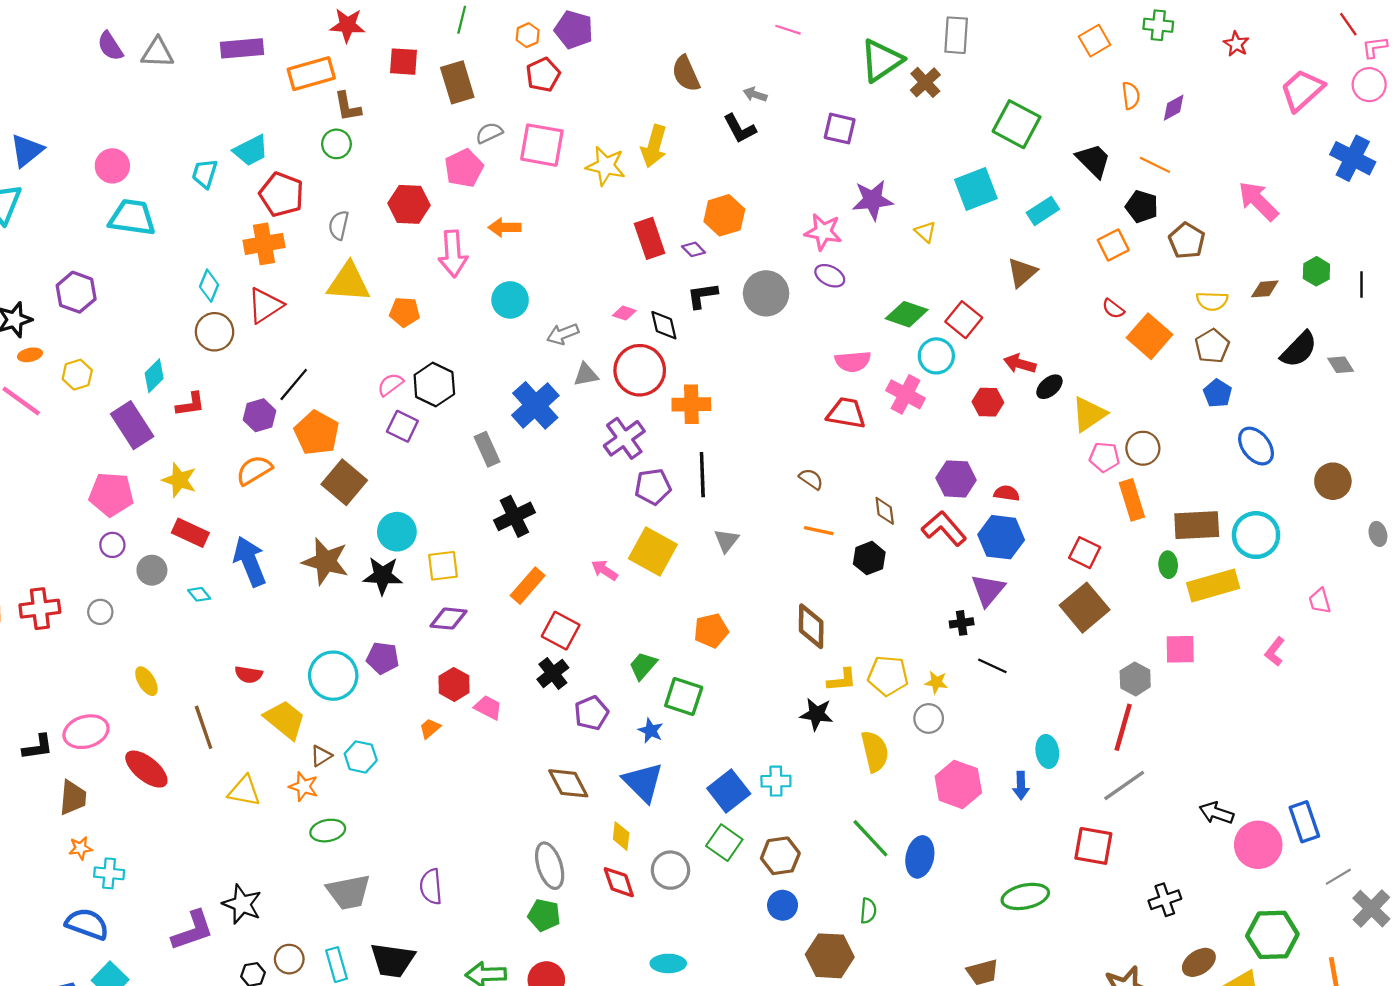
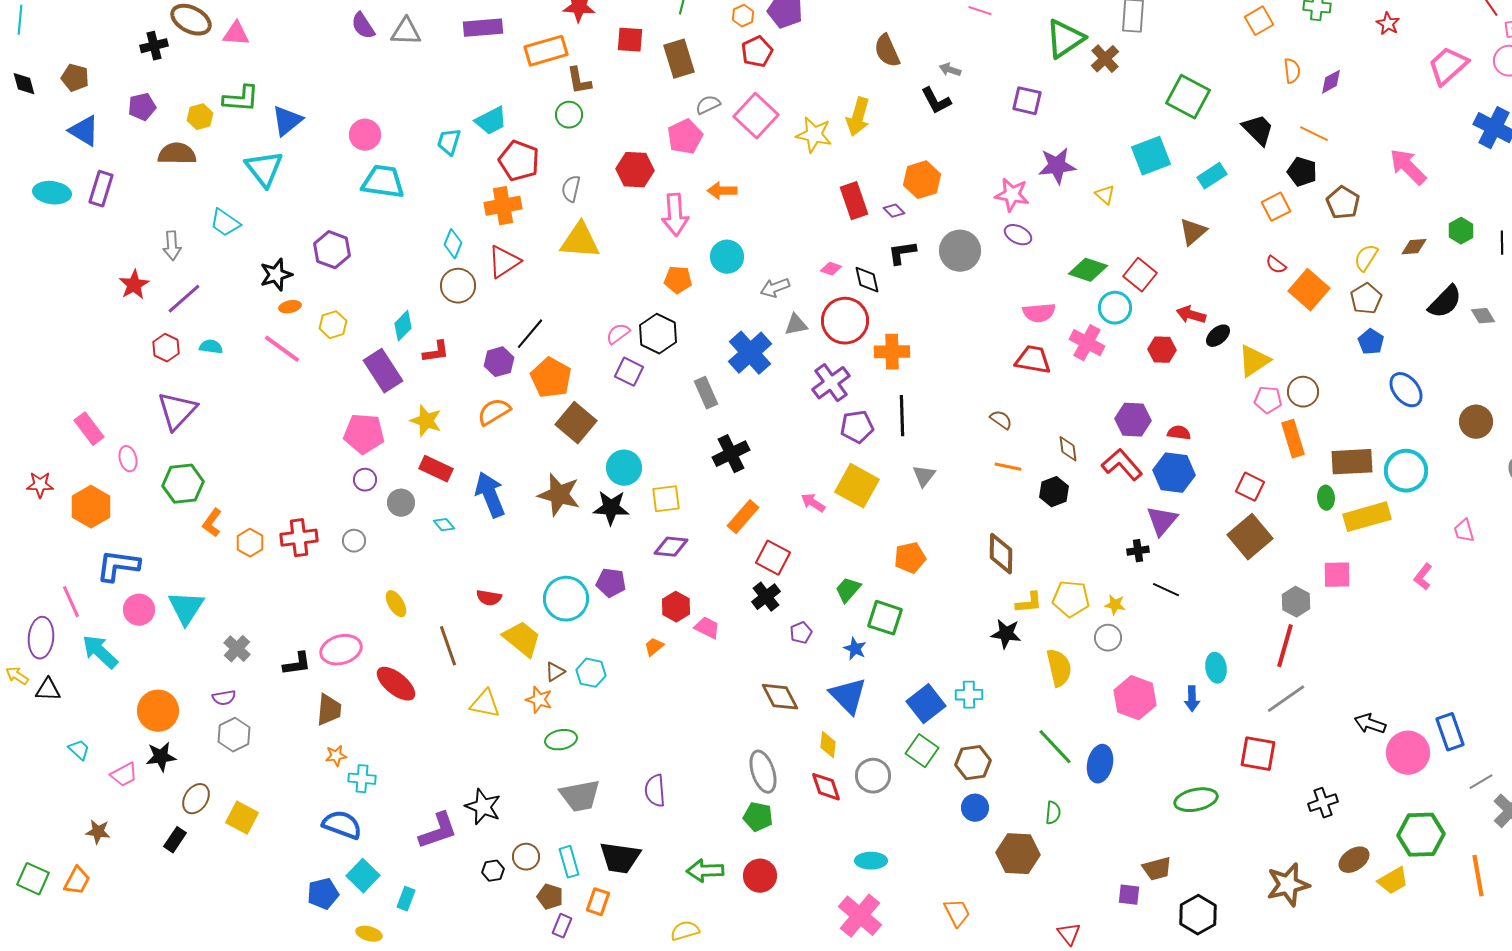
pink square: (542, 145) -> (756, 116), turned 33
yellow semicircle: (1212, 301) -> (1366, 258), turned 120
orange pentagon: (405, 312) -> (678, 280), moved
purple pentagon: (591, 713) -> (801, 633), size x0.7

